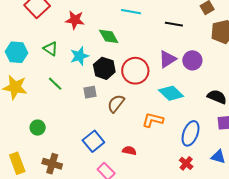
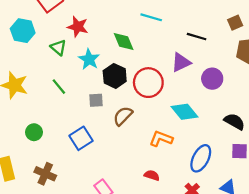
red star: (75, 20) -> (78, 27), moved
cyan hexagon: (16, 52) -> (23, 31), moved
cyan star: (79, 56) -> (89, 59), turned -30
purple triangle: (167, 59) -> (181, 62), moved
blue square: (93, 141) -> (81, 138), moved
red semicircle: (129, 151) -> (152, 175), moved

